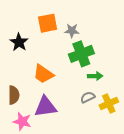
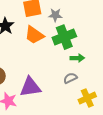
orange trapezoid: (43, 74) -> (34, 35), moved
yellow cross: (109, 104) -> (87, 98), moved

